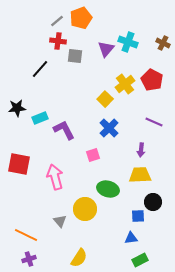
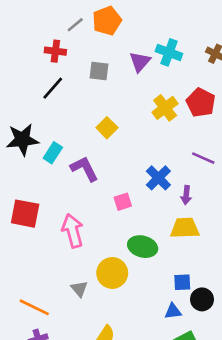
red cross: (58, 41) -> (55, 51), moved
yellow square: (105, 99) -> (107, 128), moved
black star: (17, 108) -> (22, 140), size x1.4
cyan rectangle: (40, 118) -> (53, 153), turned -35
blue cross: (109, 128) -> (158, 178), moved
black circle: (153, 202) -> (202, 299), moved

